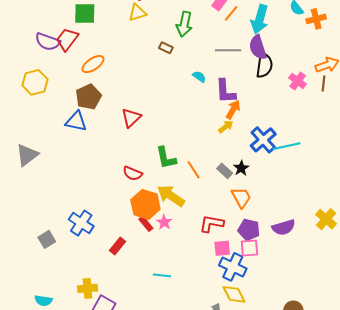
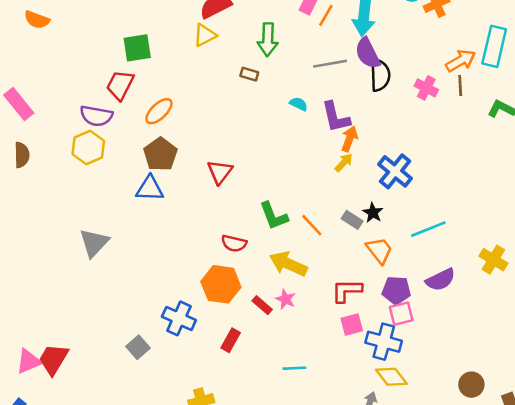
purple semicircle: (48, 42) -> (96, 116), moved
cyan line: (287, 146) -> (428, 229), moved
orange hexagon: (145, 204) -> (221, 284), moved
pink square: (222, 248) -> (352, 324), moved

